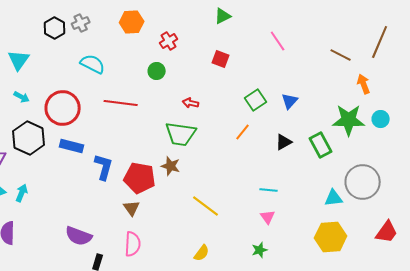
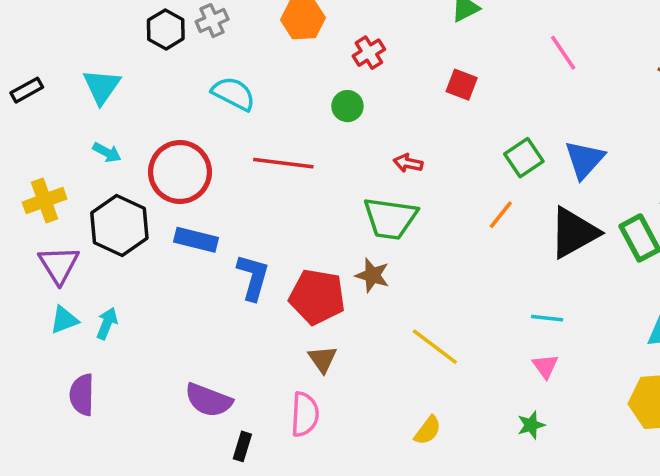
blue triangle: (290, 101) -> (584, 160), size x1.4
black triangle: (284, 142) -> (574, 233), size x1.8
brown triangle: (132, 208) -> (323, 359), moved

